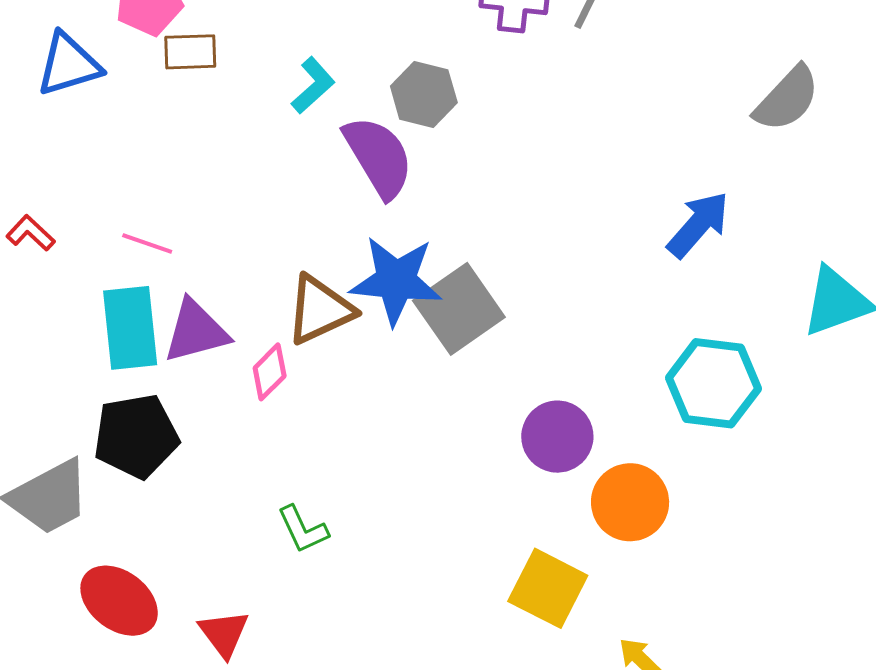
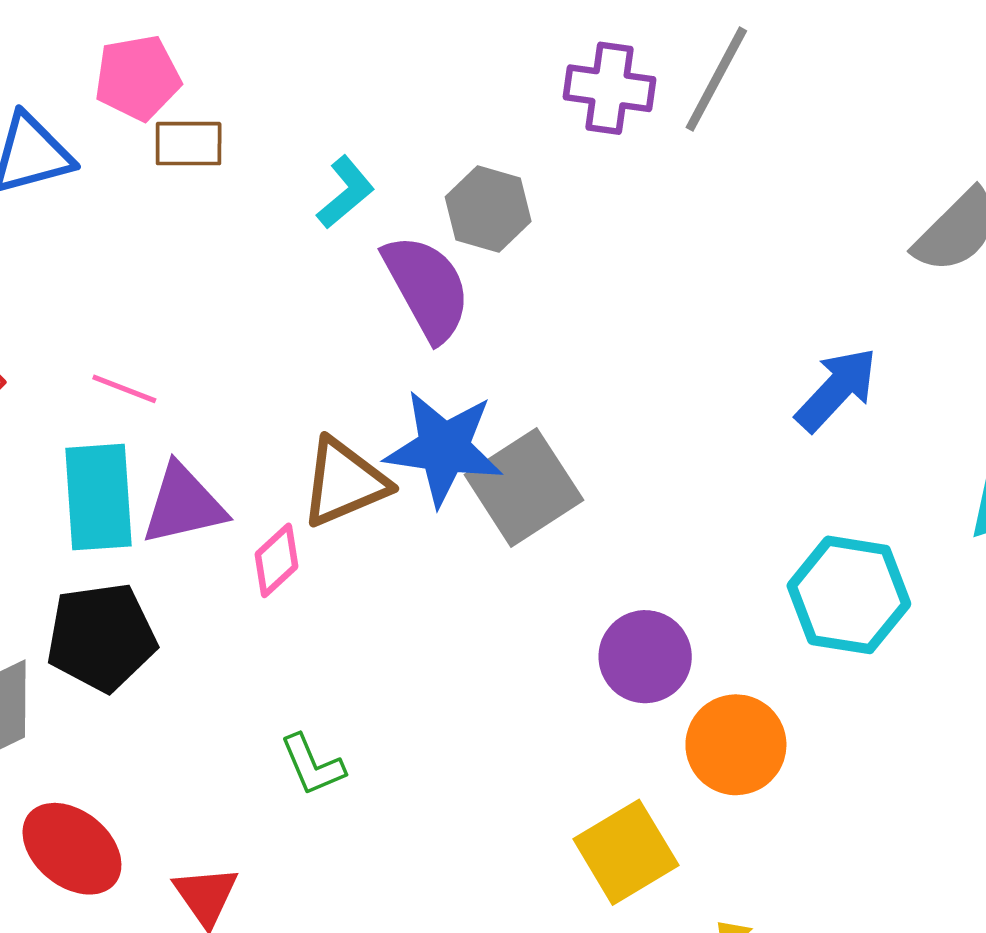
yellow square: (548, 588) -> (626, 852), turned 30

